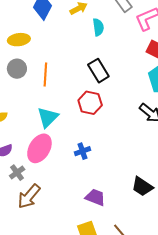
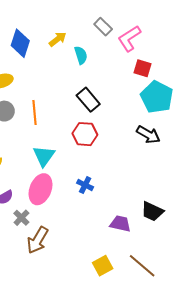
blue cross: (82, 151) -> (85, 185), turned -35
purple trapezoid: (95, 197) -> (120, 224), moved

